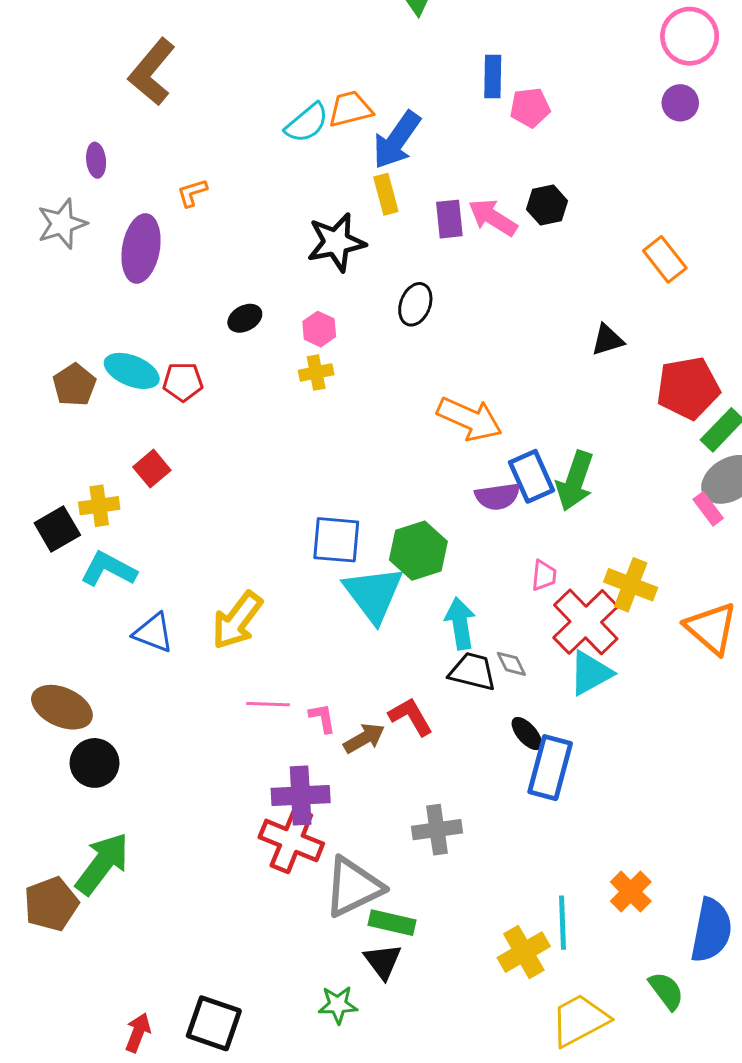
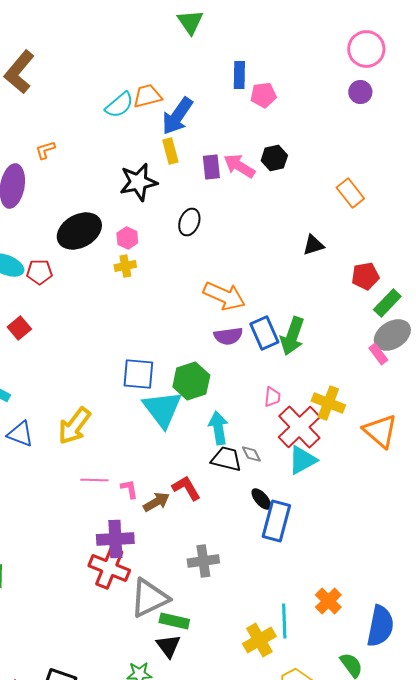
black ellipse: (245, 318) -> (79, 231), size x2.0
red pentagon: (688, 388) -> (365, 276), size x0.7
purple semicircle: (497, 496) -> (228, 336), moved

